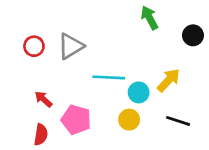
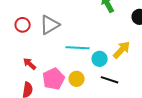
pink pentagon: (76, 120) -> (54, 79), turned 30
yellow circle: (129, 120) -> (77, 79), moved
black line: (178, 121) -> (110, 80), moved

